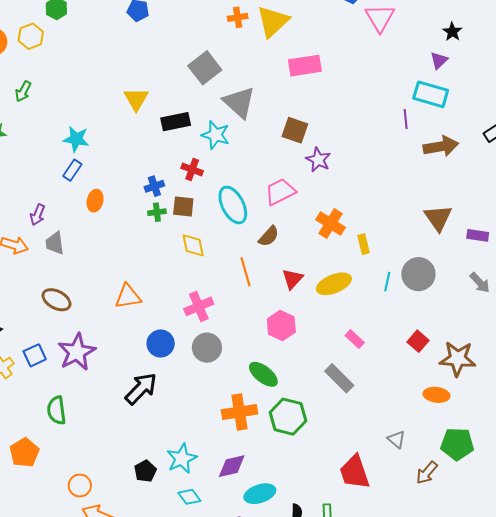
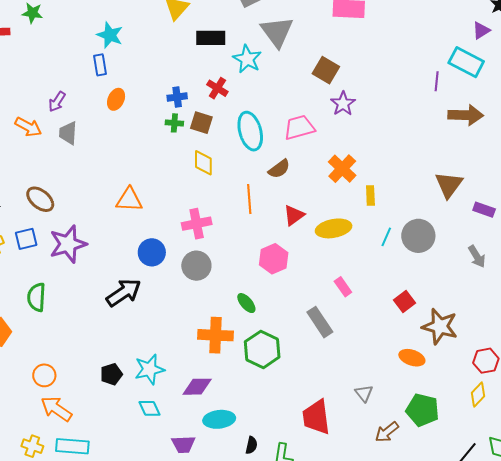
blue rectangle: (72, 170) -> (100, 65), turned -55
brown ellipse: (56, 300) -> (40, 199), moved
green ellipse: (263, 374) -> (246, 303), size x0.7

